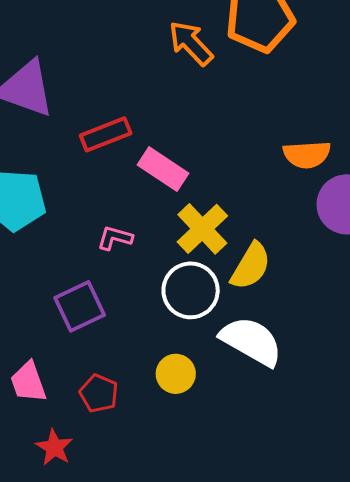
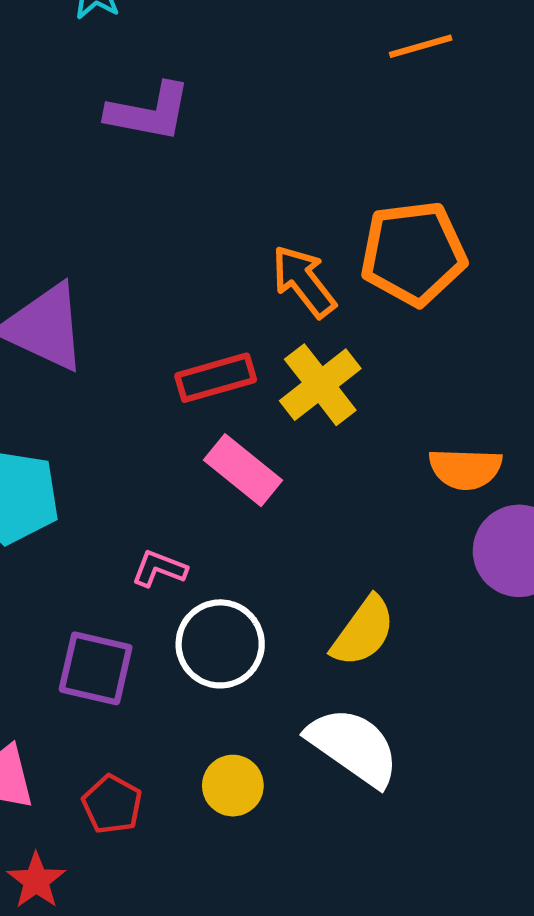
red rectangle: (106, 134) -> (216, 378), moved
yellow cross: (202, 229) -> (320, 385), moved
white circle: (191, 290) -> (220, 644), moved
purple square: (80, 306) -> (96, 668), turned 33

